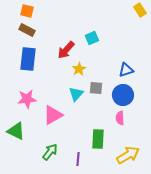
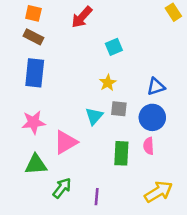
red arrow: (66, 50) -> (82, 17), moved
yellow star: (79, 69) -> (108, 83), moved
green triangle: (16, 131) -> (36, 164), moved, turned -30
green rectangle: (98, 139) -> (121, 153), moved

